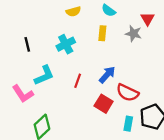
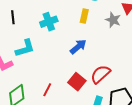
blue arrow: (107, 75) -> (78, 47), moved
red line: (78, 81) -> (47, 90), moved
red semicircle: (127, 93) -> (100, 74), turned 105

